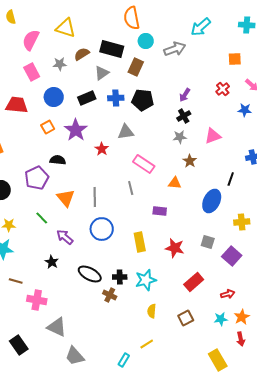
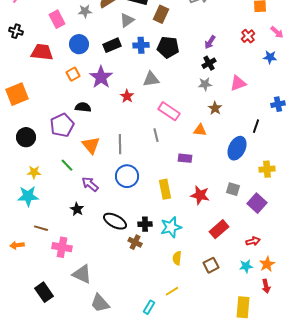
yellow rectangle: (218, 360) -> (243, 307), turned 35

